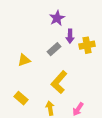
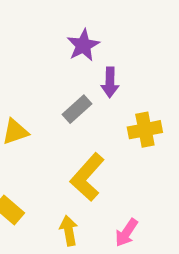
yellow cross: (87, 45) -> (145, 130), moved

